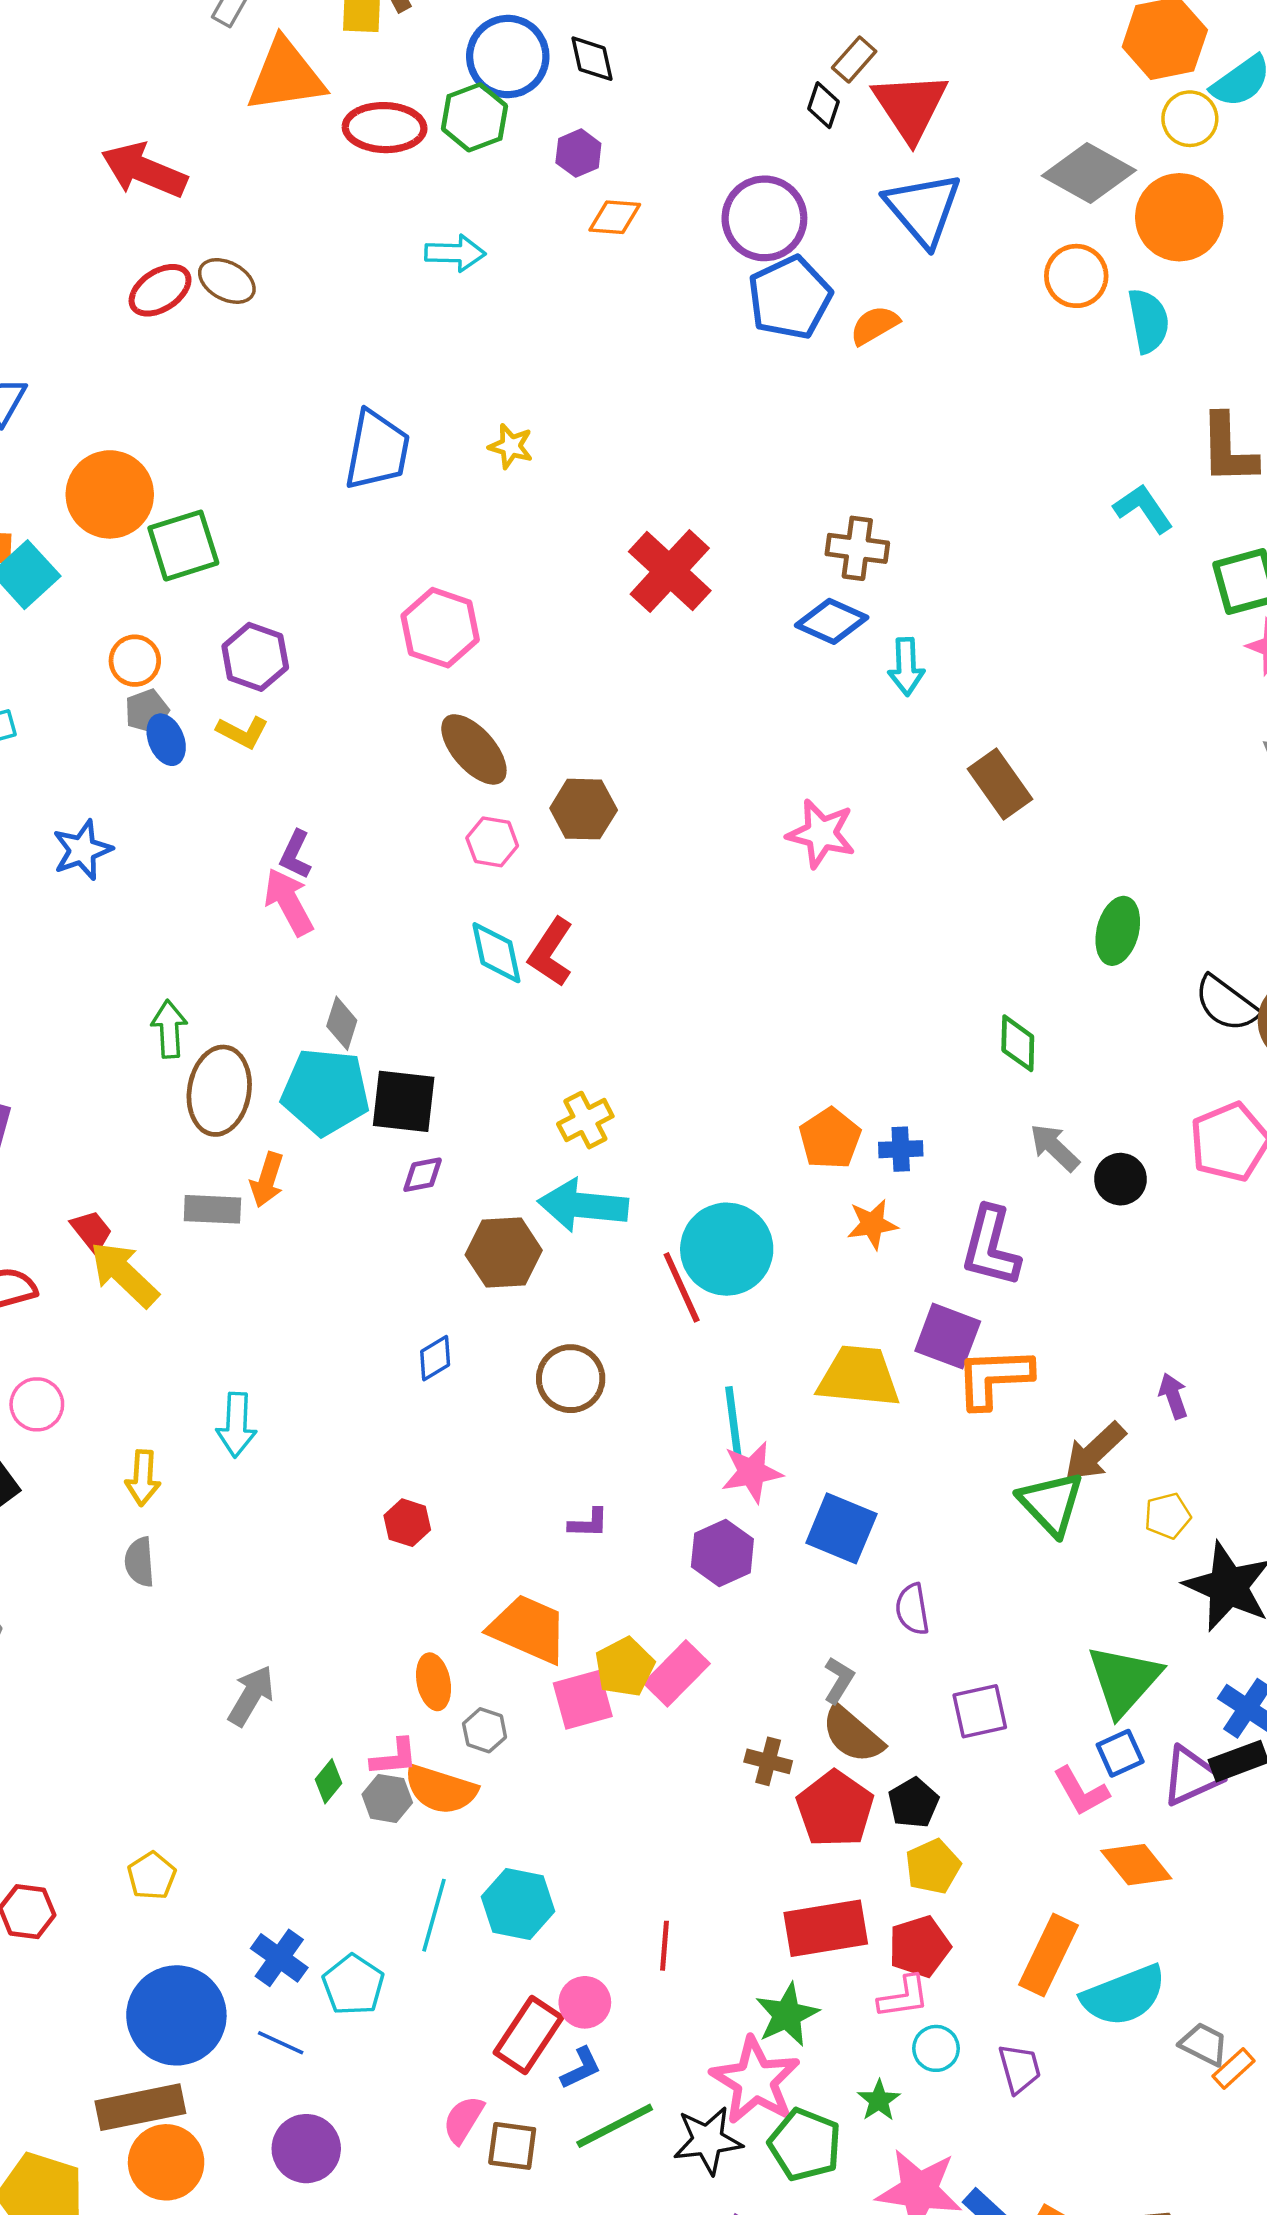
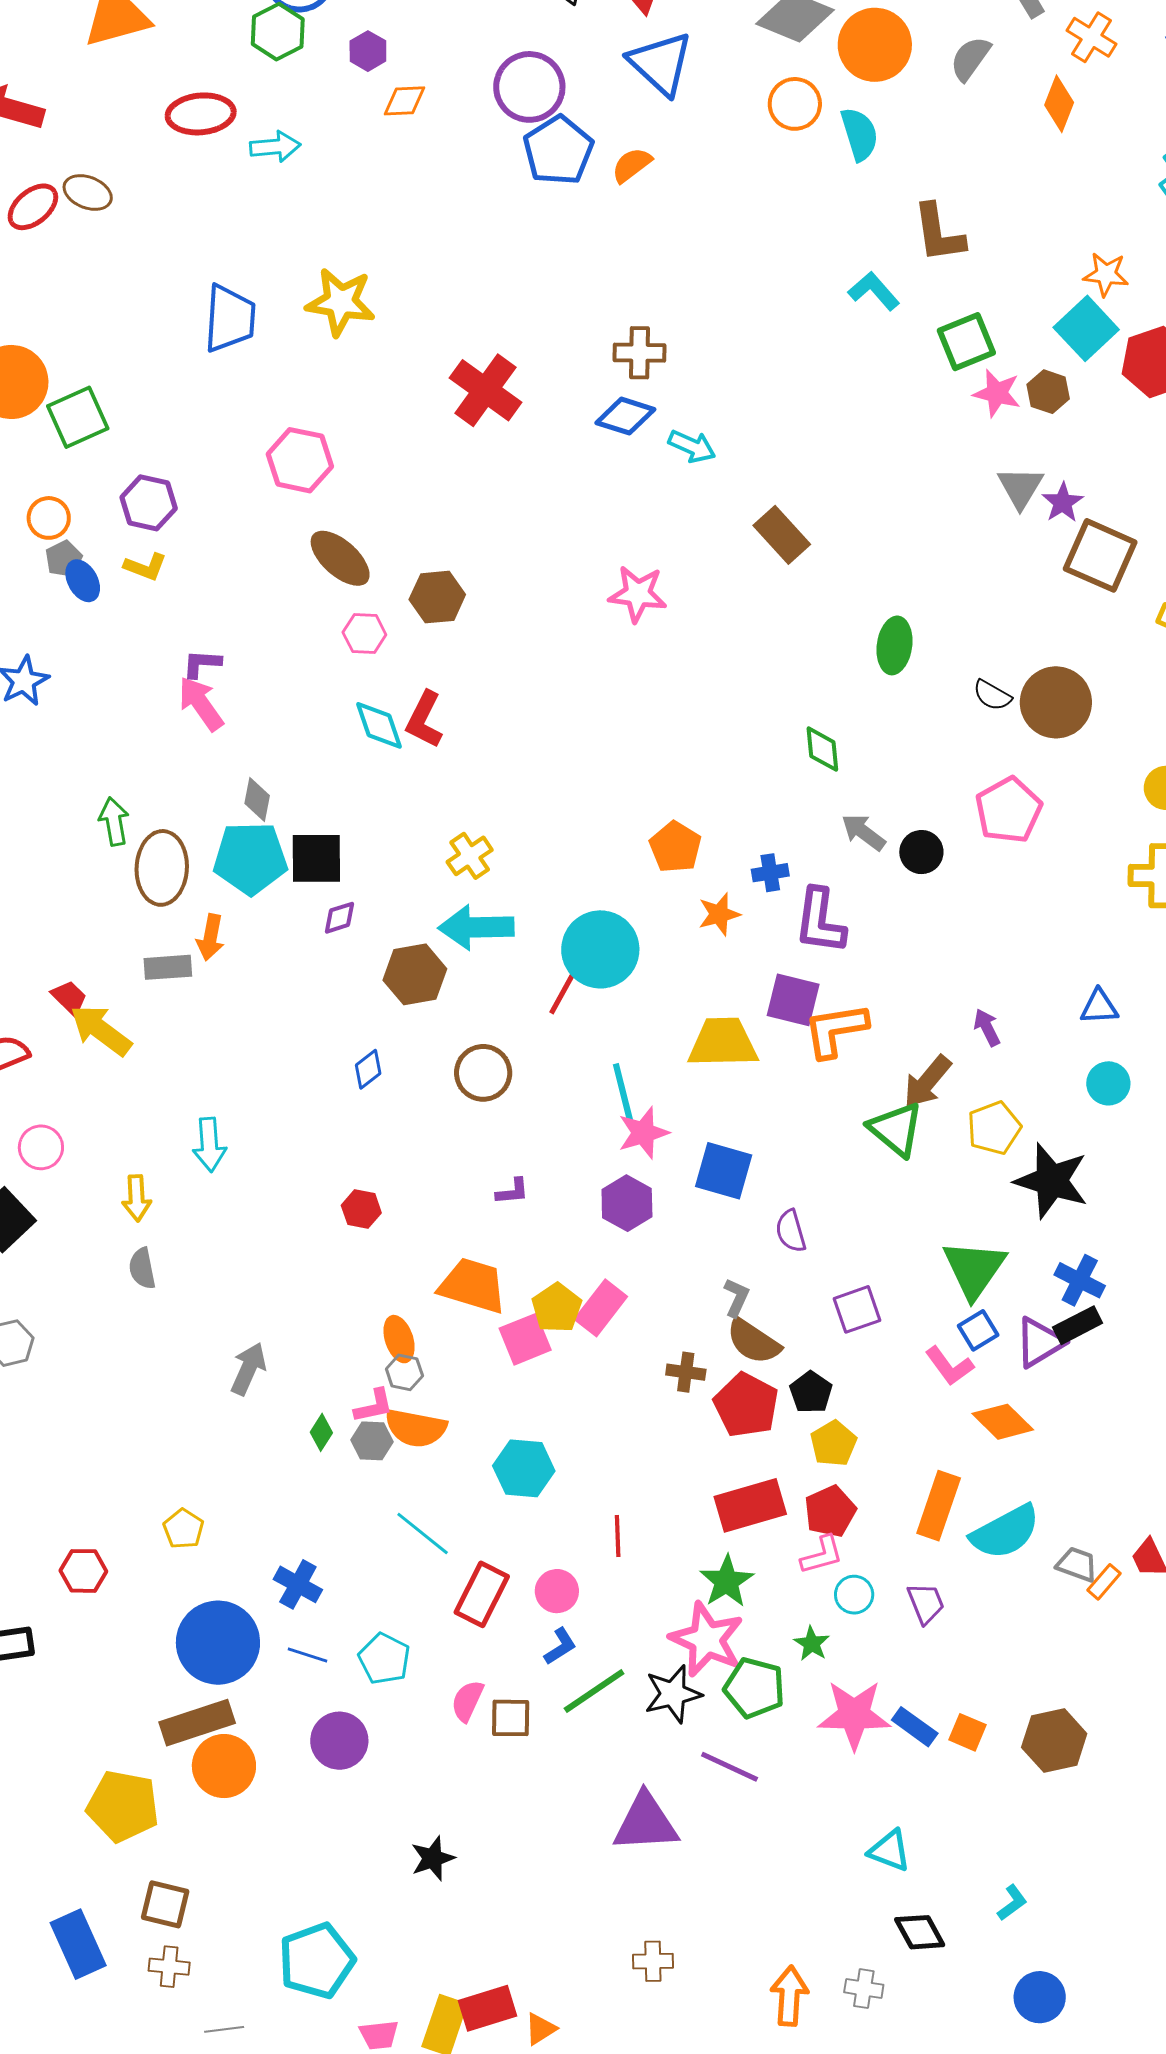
red ellipse: (385, 128) -> (201, 114), moved
yellow star: (511, 446) -> (341, 302), size x1.8
cyan arrow: (906, 667) -> (692, 446), turned -57
purple L-shape: (295, 855) -> (202, 664), turned 75
black semicircle: (1226, 1004) -> (992, 695), size x0.7
blue cross: (901, 1149) -> (770, 873), moved
red line: (682, 1287) -> (566, 986), turned 60
yellow pentagon: (1167, 1516) -> (994, 1128), size x1.4
gray hexagon: (485, 1730) -> (404, 1372), moved
cyan hexagon: (518, 1904) -> (524, 1468), moved
cyan line: (434, 1915) -> (423, 1533), turned -60
cyan pentagon: (353, 1985) -> (384, 1659), moved
red rectangle: (528, 2035) -> (482, 1594), moved

